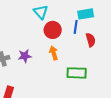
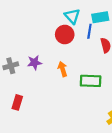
cyan triangle: (41, 12) -> (72, 16), moved
orange arrow: (54, 53) -> (63, 69), moved

